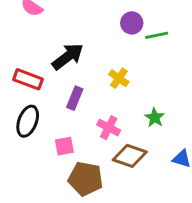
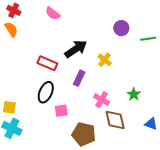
green line: (157, 35) -> (148, 39), moved
yellow cross: (119, 78) -> (105, 60), moved
pink square: (64, 146) -> (61, 111), moved
brown diamond: (130, 156) -> (115, 120), turned 55

